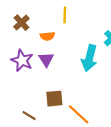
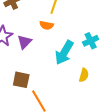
orange semicircle: (47, 36) -> (47, 25), moved

